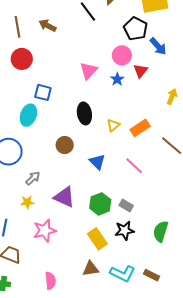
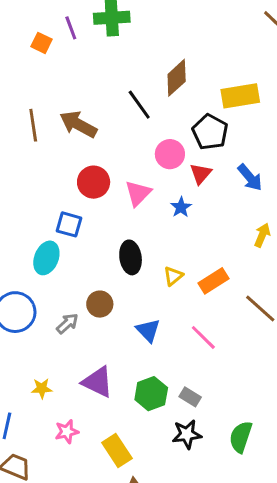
brown arrow: (48, 26) -> (78, 124), size x1.4
blue arrow: (158, 46) -> (250, 177), moved
pink circle: (122, 55) -> (170, 154), moved
red circle: (22, 59) -> (94, 182), moved
red triangle: (141, 71) -> (201, 174), moved
gray arrow: (33, 178) -> (67, 324), moved
pink star: (45, 231) -> (67, 432), size x0.7
yellow rectangle: (97, 239) -> (117, 450), moved

